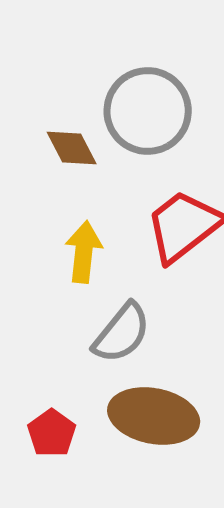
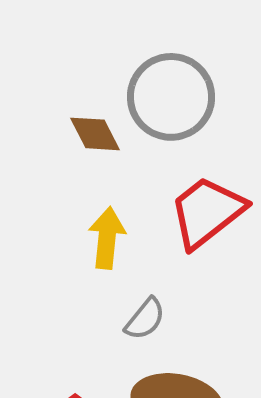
gray semicircle: (122, 333) -> (145, 319), size x0.7

